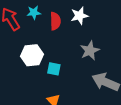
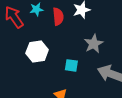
cyan square: (54, 69) -> (71, 65), moved

